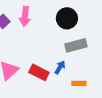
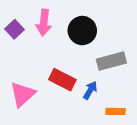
black circle: (67, 18) -> (82, 31), moved
red rectangle: (39, 72) -> (62, 80), moved

